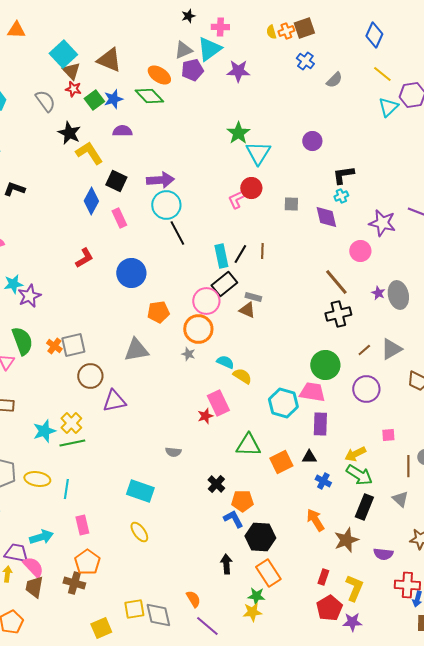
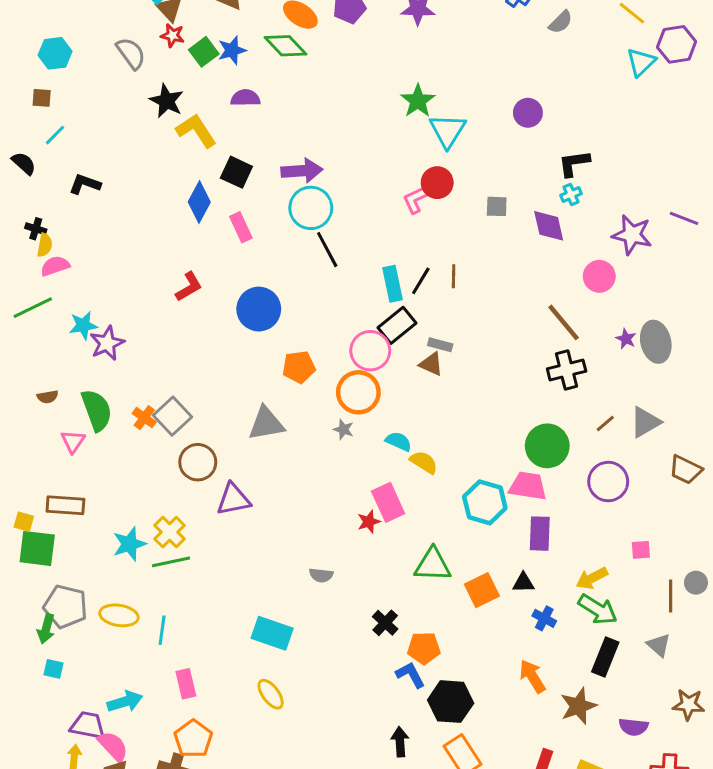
gray square: (73, 345) -> (172, 416), turned -30

